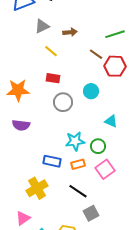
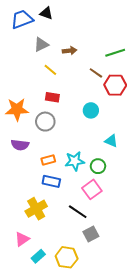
gray circle: (63, 102) -> (45, 122), moved
orange rectangle: (78, 164) -> (48, 160), moved
pink square: (105, 169) -> (92, 189), moved

